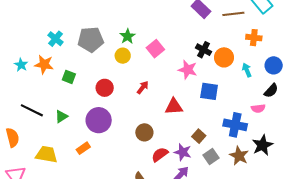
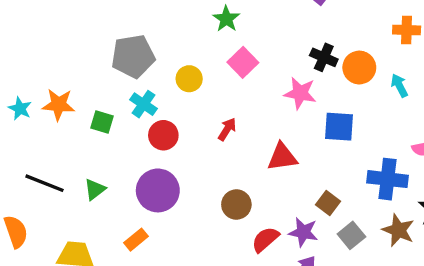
green star: (128, 36) -> (226, 19), moved
cyan cross: (56, 39) -> (144, 104), moved

